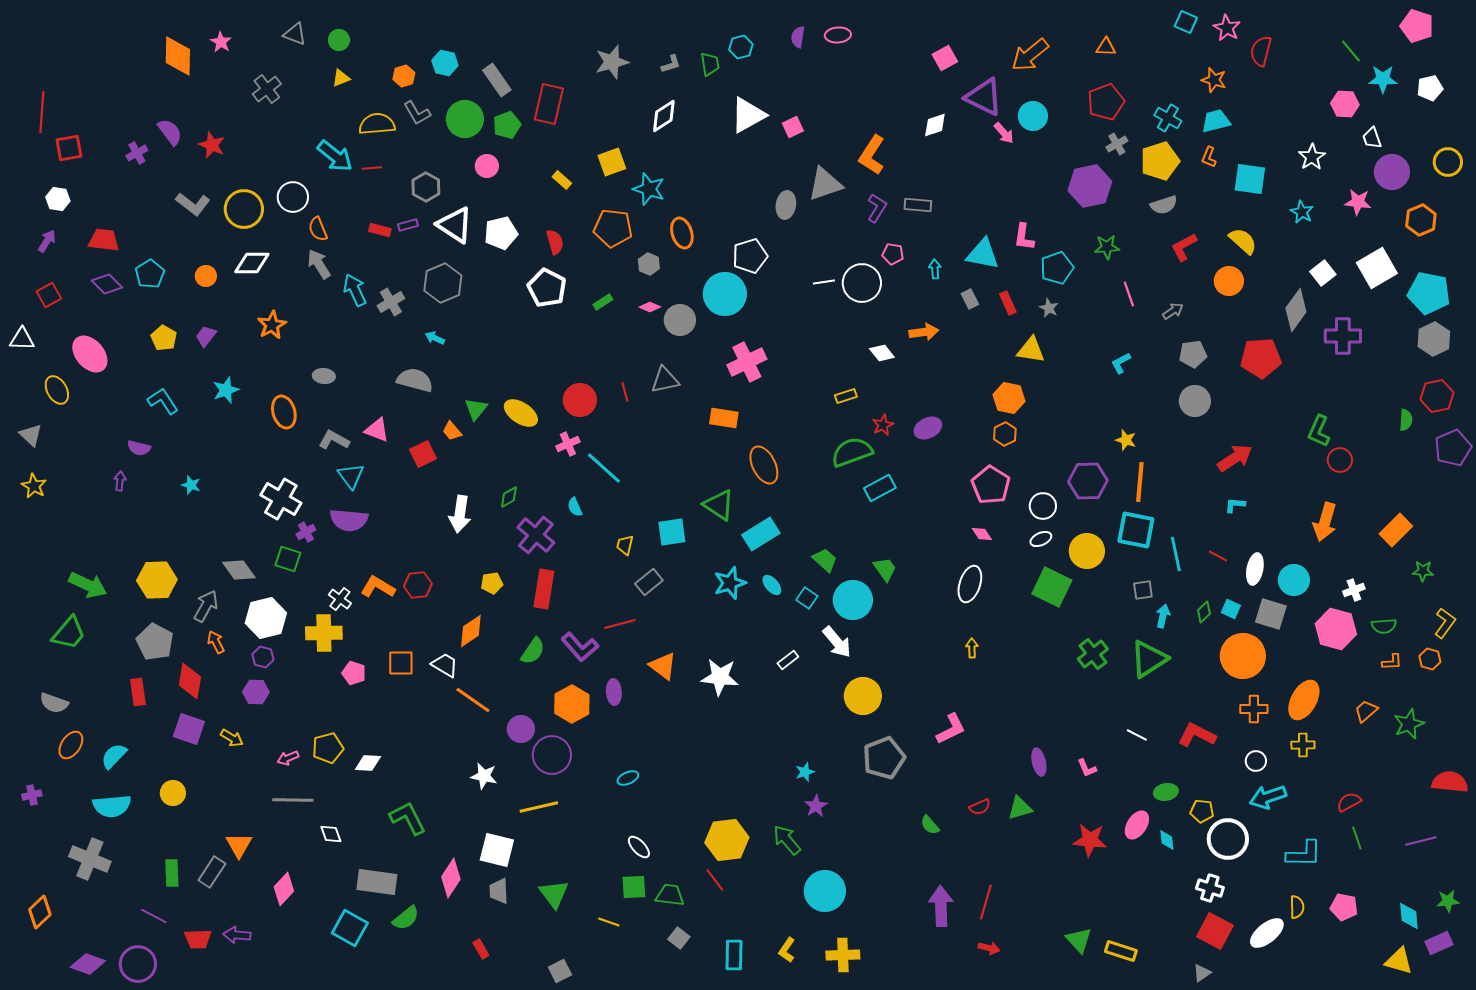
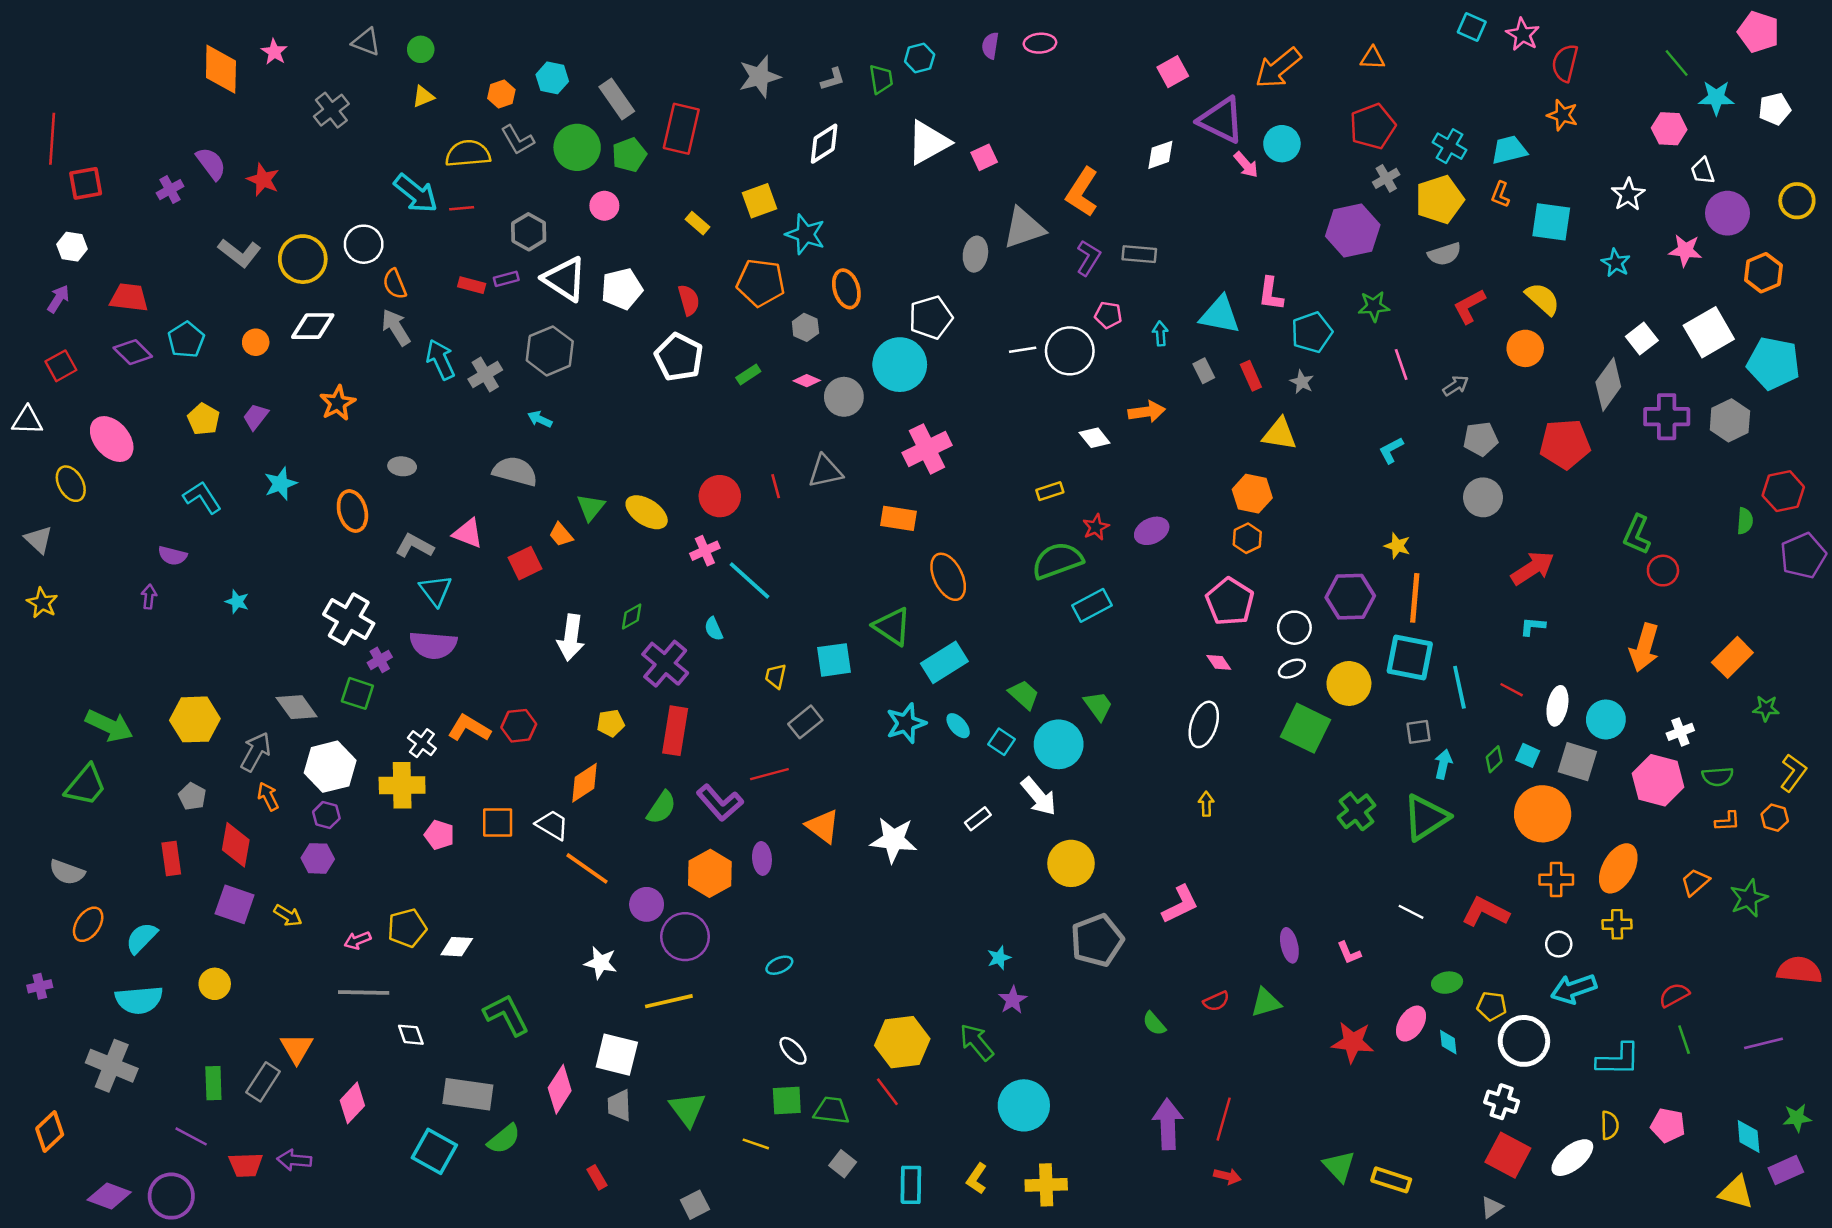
orange star: (1214, 80) -> (1562, 115), moved
gray hexagon: (1434, 339) -> (1730, 420), moved
gray pentagon: (155, 642) -> (192, 796), size x0.6

